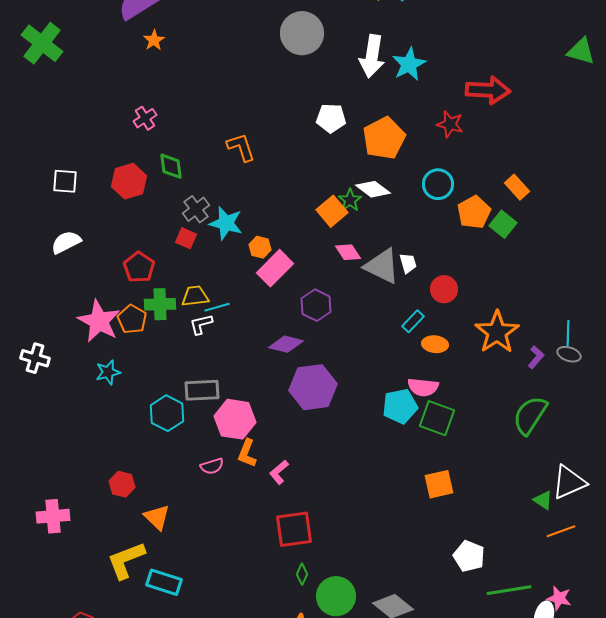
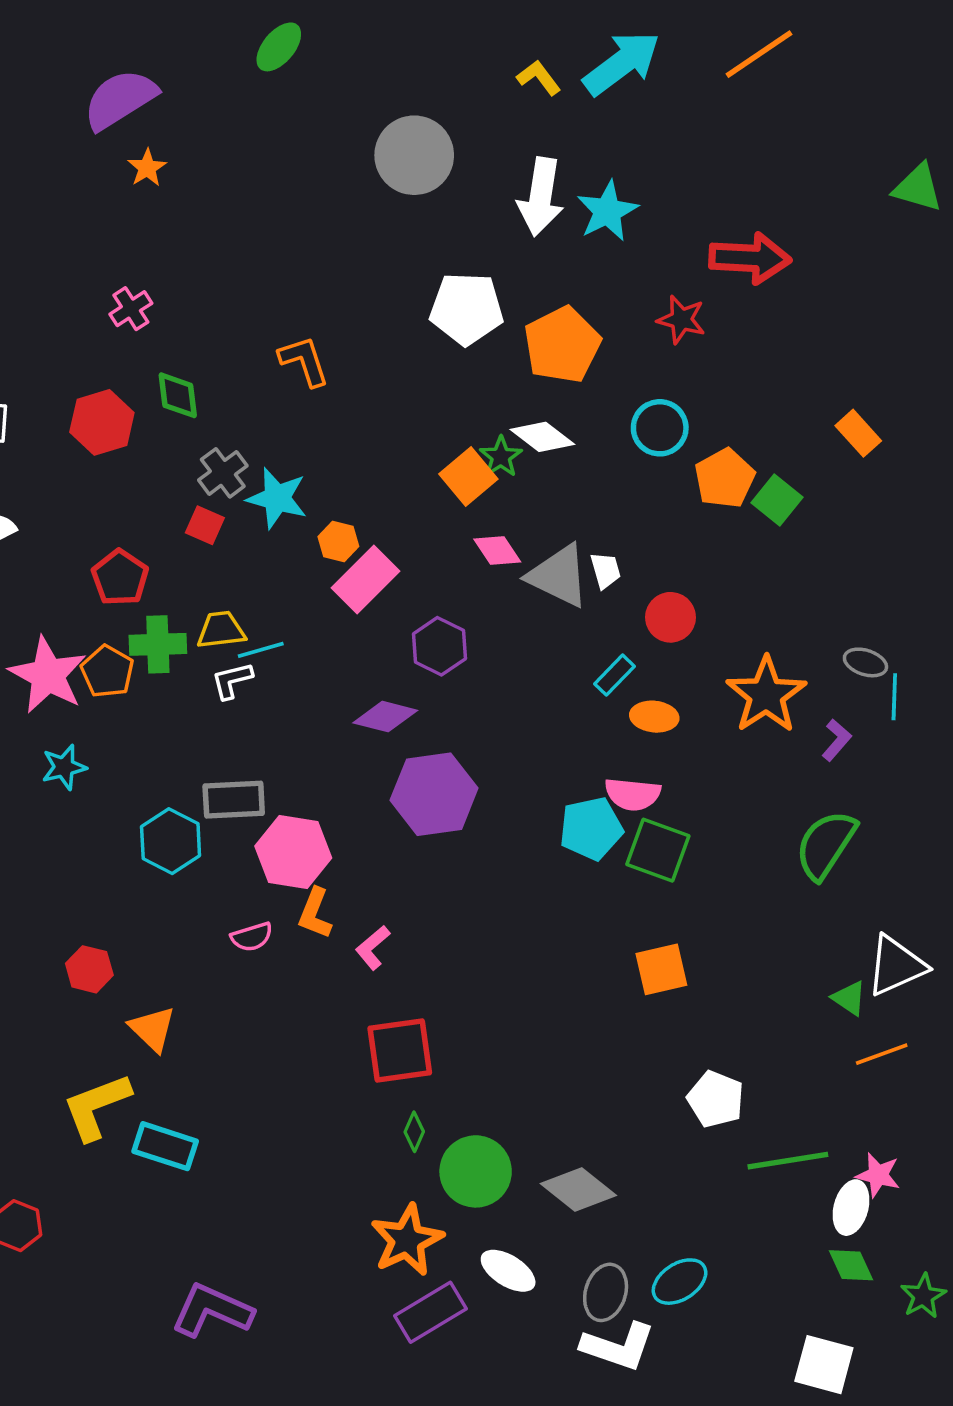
white pentagon: (331, 118) -> (467, 309), size x1.4
orange rectangle: (517, 187) -> (858, 433), moved
gray ellipse: (569, 354) -> (865, 662), moved

